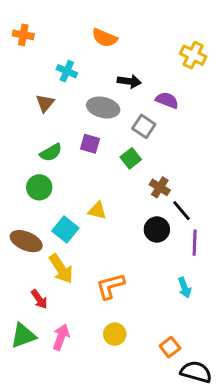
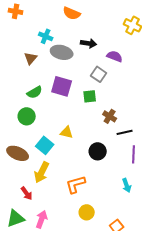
gray ellipse: (103, 107) -> (62, 52), moved
purple square: (90, 144) -> (62, 86), size x1.5
green square: (131, 158) -> (90, 96), turned 32
black line: (182, 211) -> (125, 132), turned -63
black circle: (157, 229) -> (98, 151), moved
yellow arrow: (61, 269) -> (42, 172), turned 60
yellow circle: (115, 334) -> (87, 212), moved

